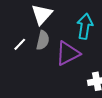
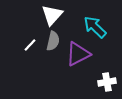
cyan arrow: (85, 26) -> (95, 27), turned -55

